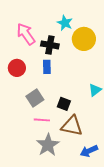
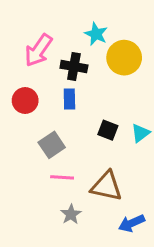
pink arrow: (26, 34) -> (38, 50), turned -110
black square: (64, 104) -> (108, 130), moved
gray star: (48, 145) -> (71, 214), size x0.6

